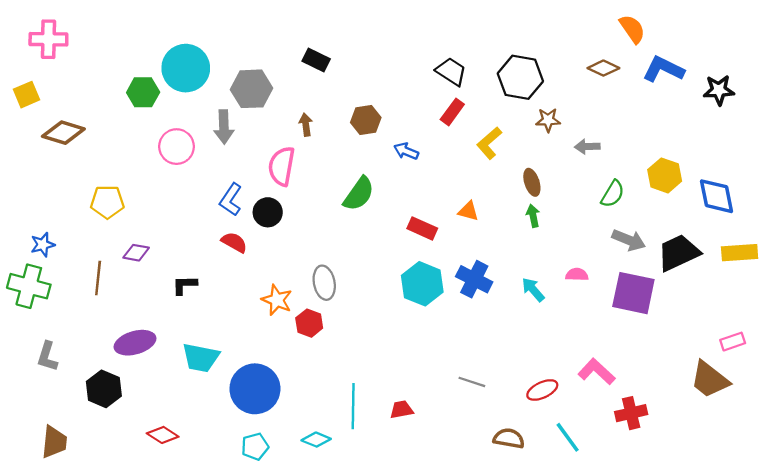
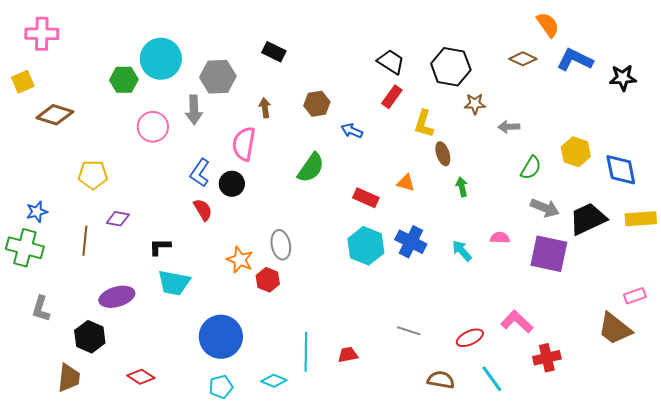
yellow L-shape: (489, 143) -> (424, 124), turned -32
brown ellipse: (532, 182) -> (443, 154), moved
red semicircle: (234, 242) -> (203, 210), turned 30
cyan trapezoid: (201, 358) -> (174, 283), moved
brown trapezoid: (54, 442) -> (69, 378), moved

